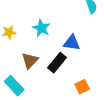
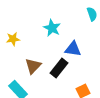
cyan star: (41, 28) -> (52, 28), moved

